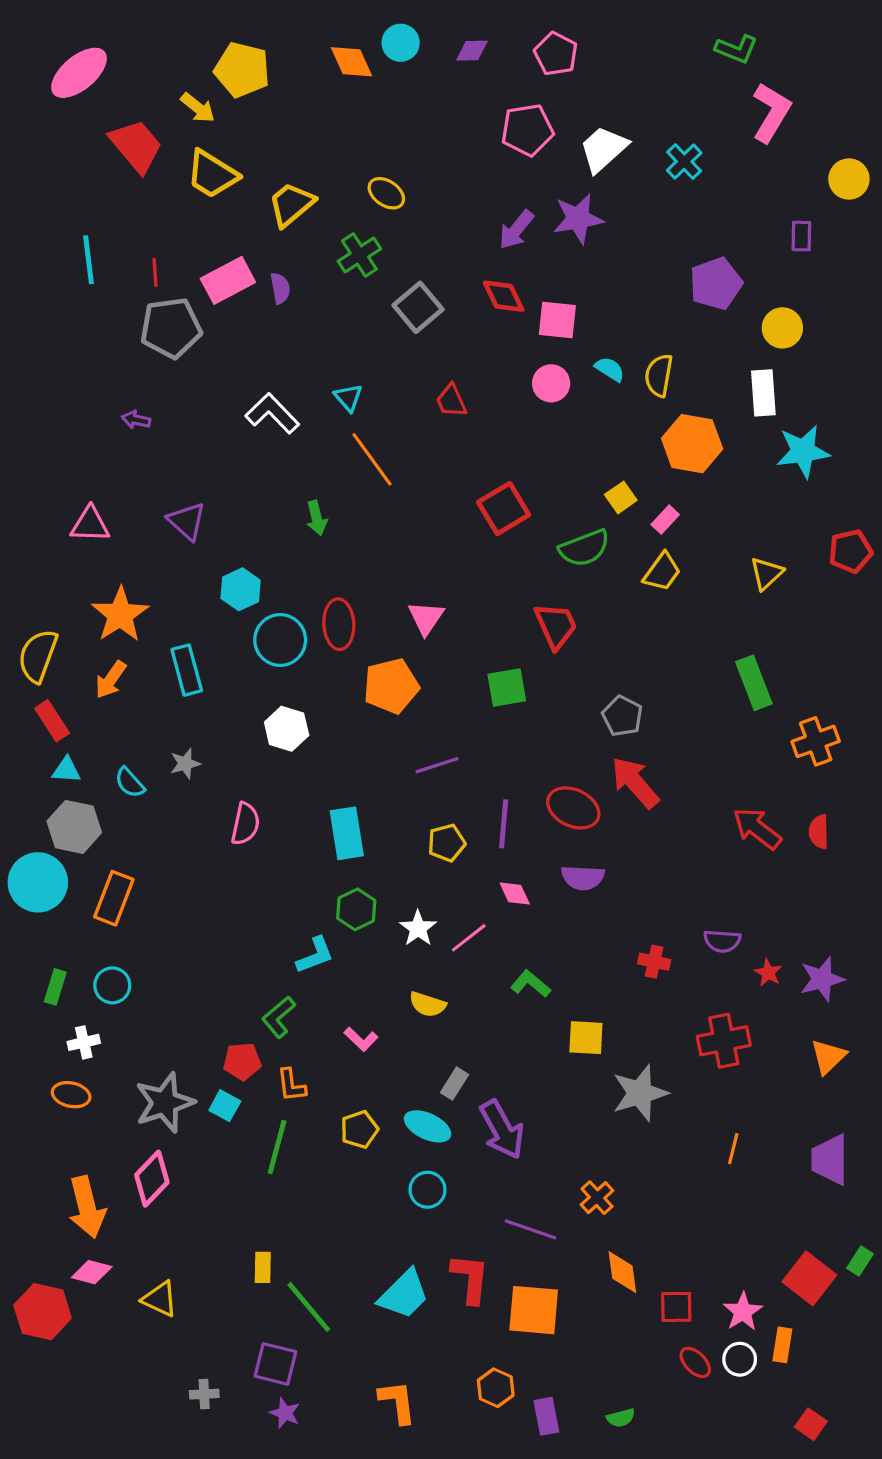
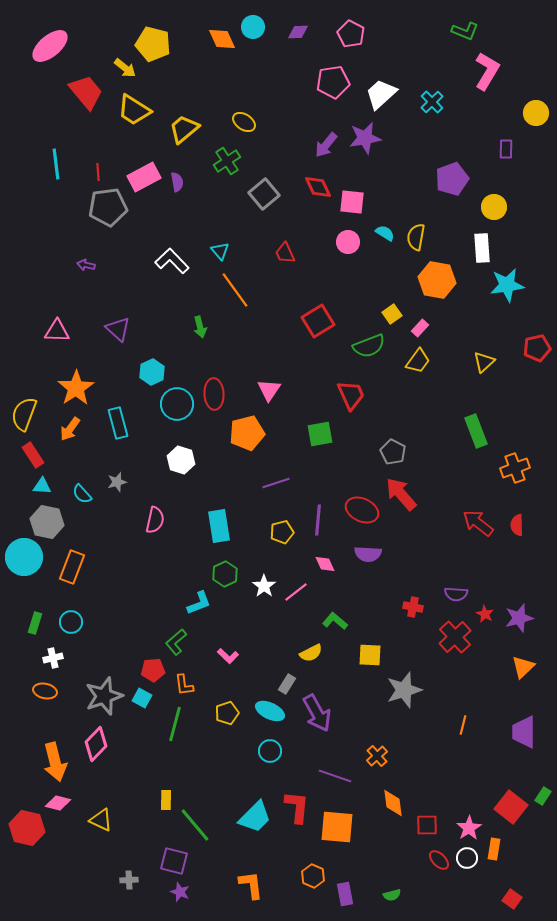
yellow semicircle: (428, 1004) -> (311, 653), moved, turned -45
red cross: (724, 1041) -> (455, 637), moved, turned -32

